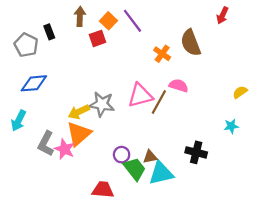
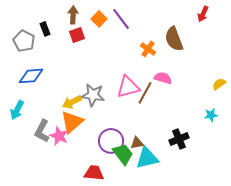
red square: (97, 38) -> (77, 35), moved
black cross: (196, 152) -> (179, 139), turned -36
purple circle: (122, 155) -> (111, 141), size x1.6

